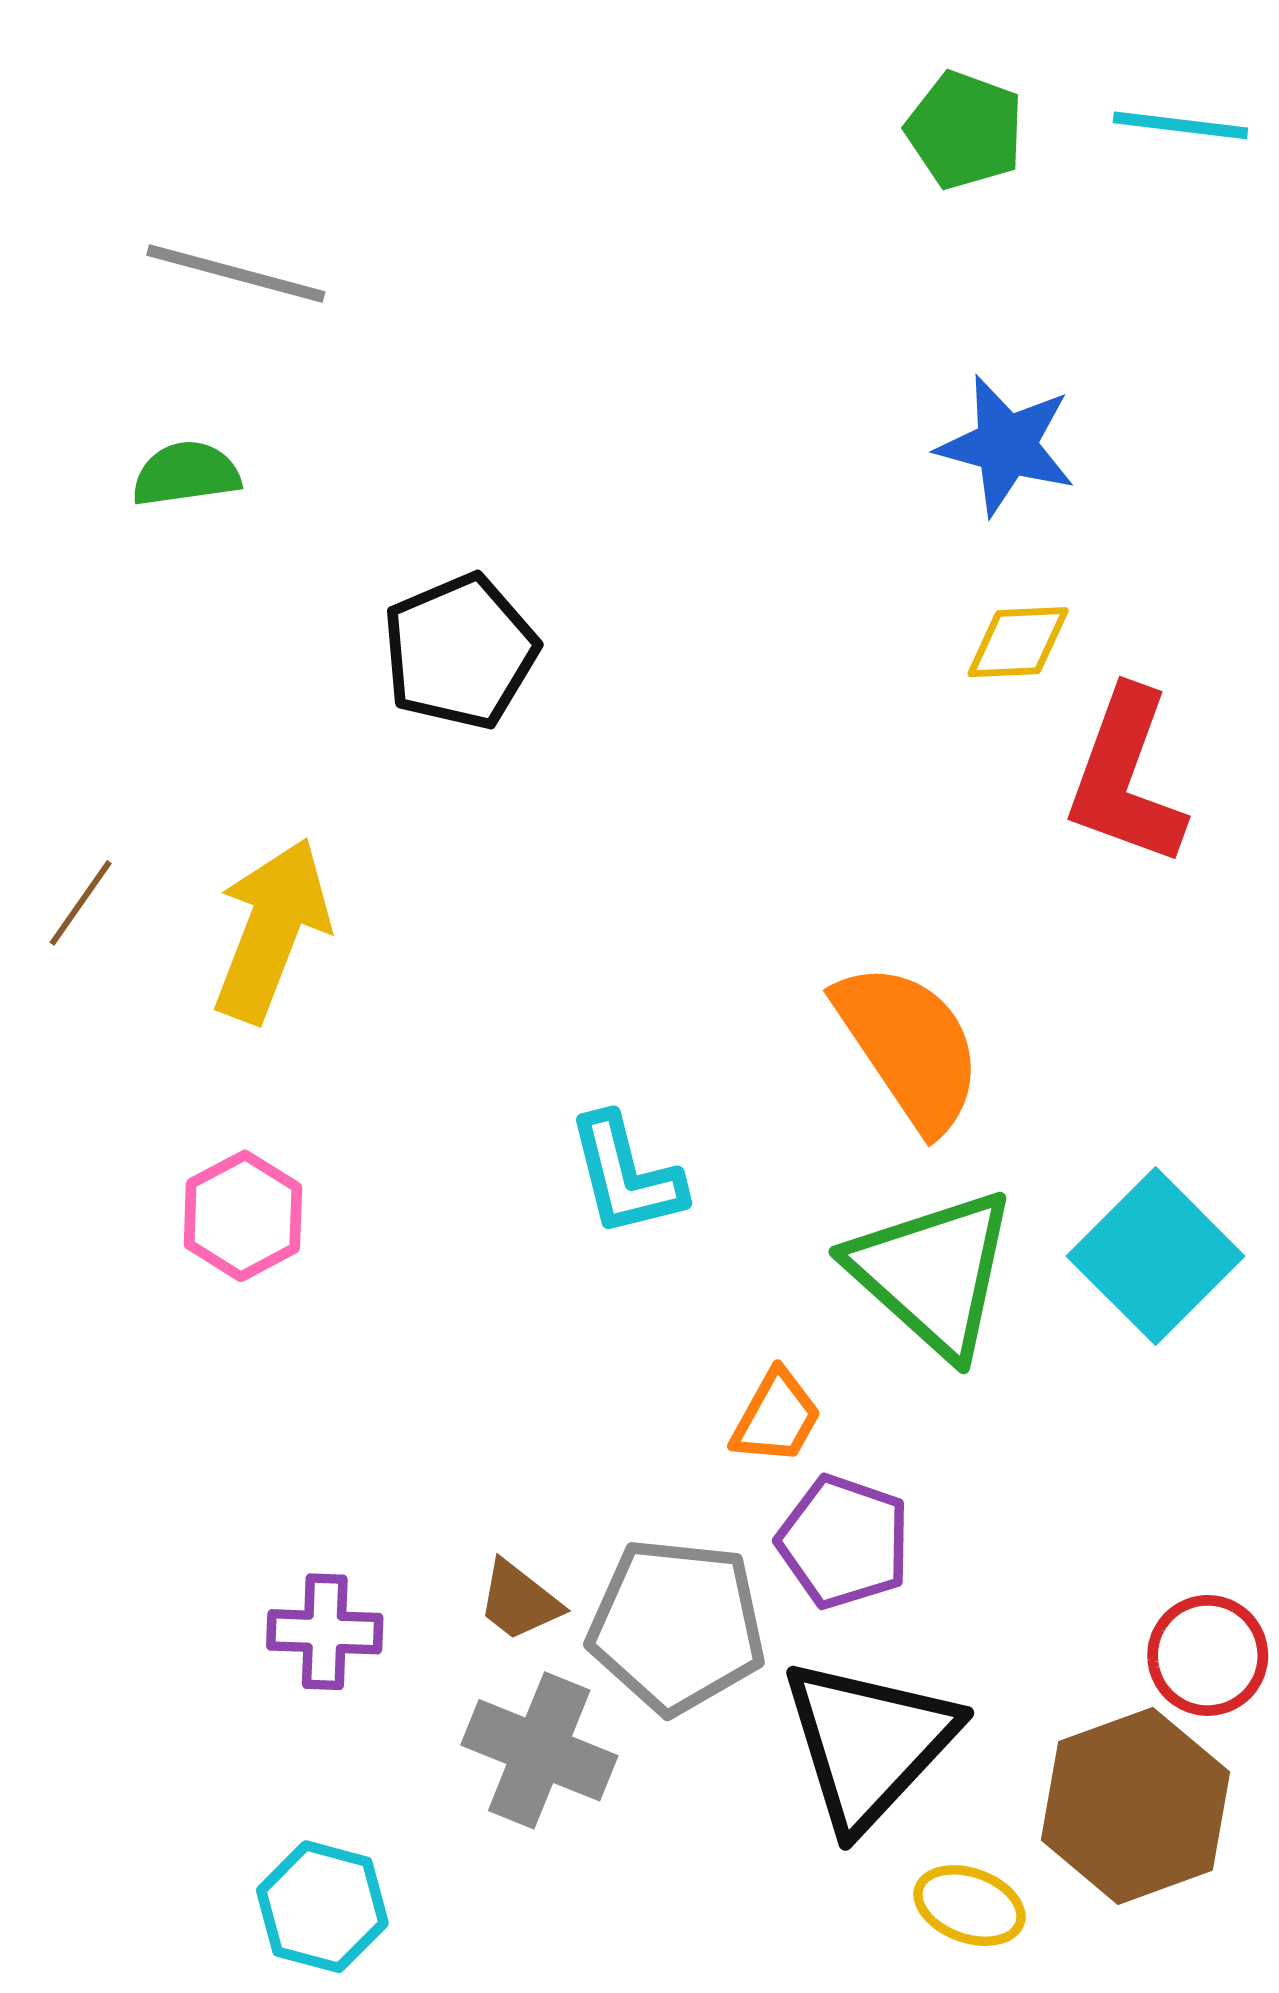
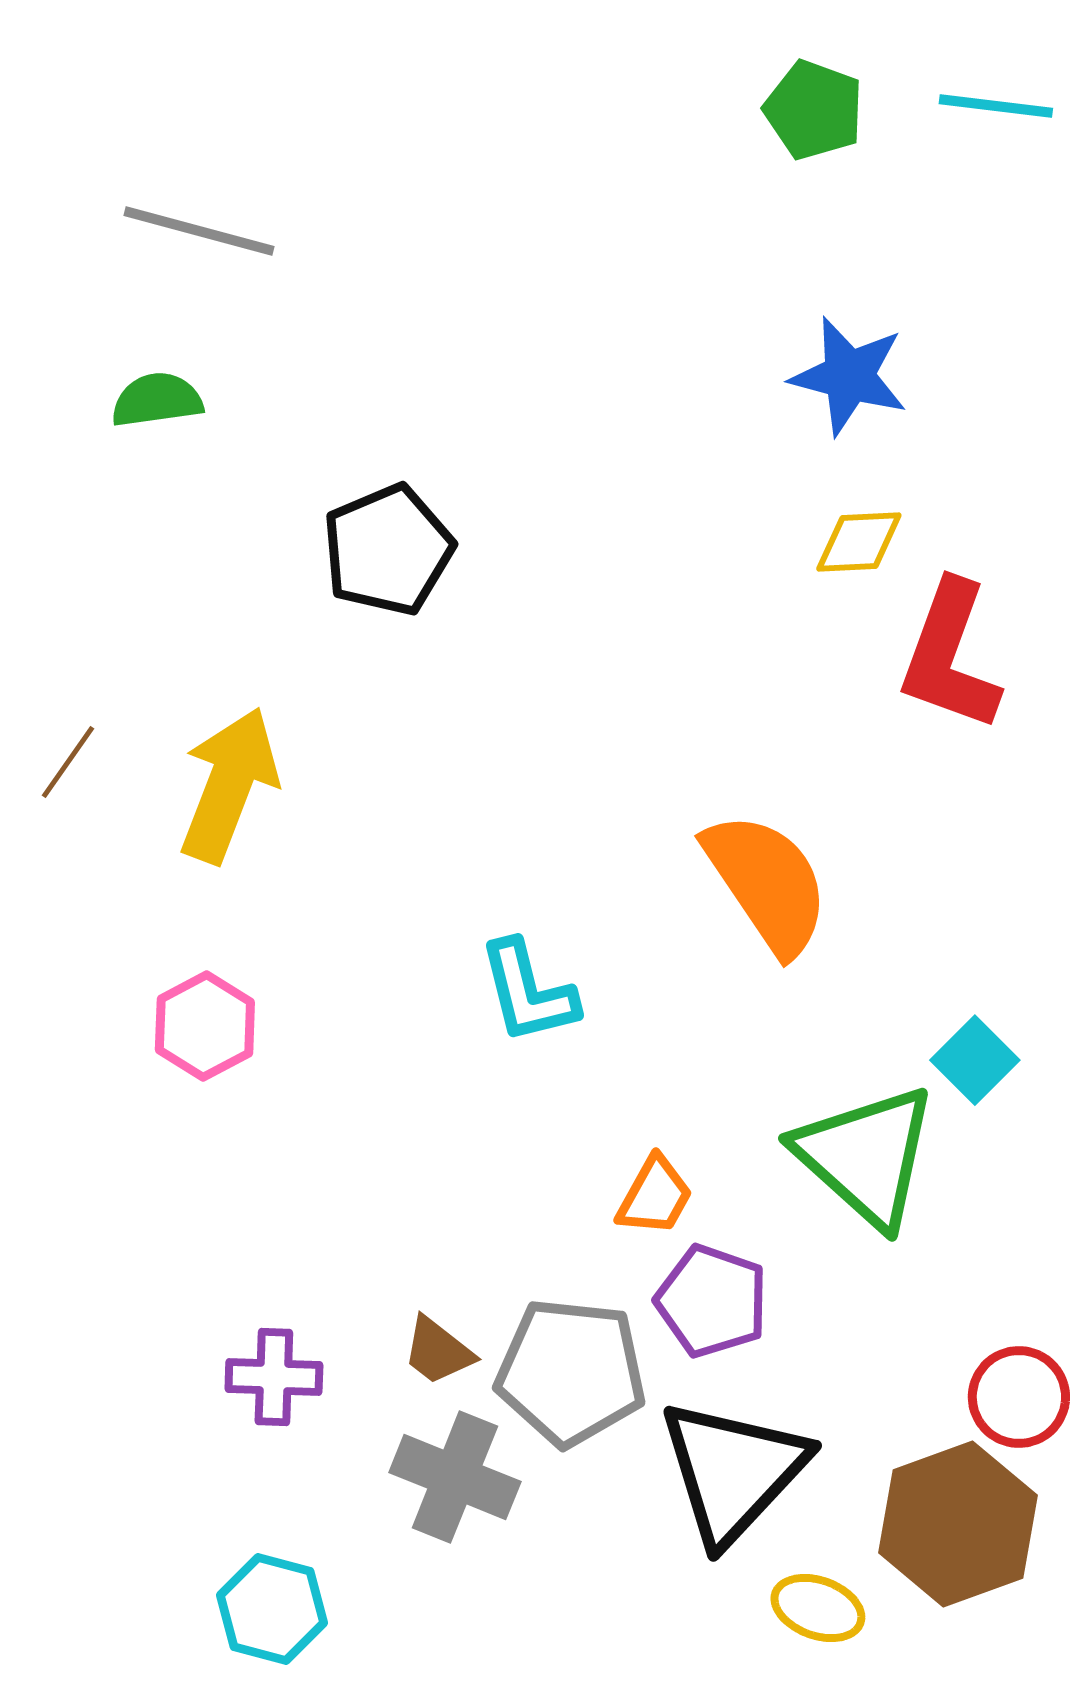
cyan square: (1156, 1256) -> (975, 1060), size x0.6
green triangle: (933, 1273) -> (866, 1156), moved

